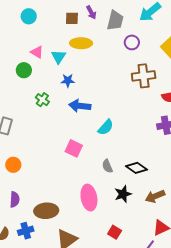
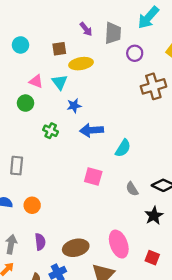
brown square: (72, 18) -> (59, 49), moved
pink ellipse: (89, 198) -> (119, 244), moved

